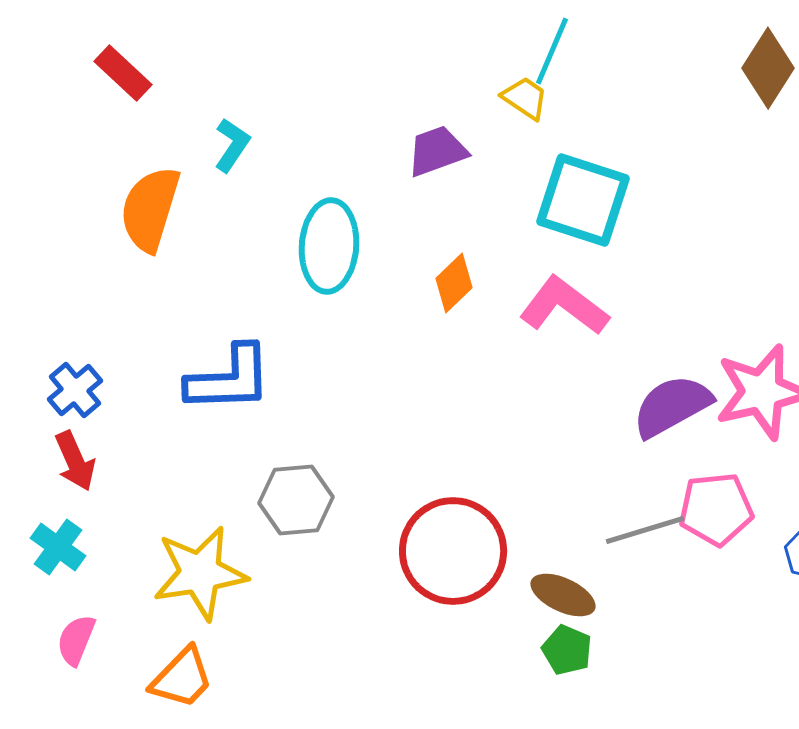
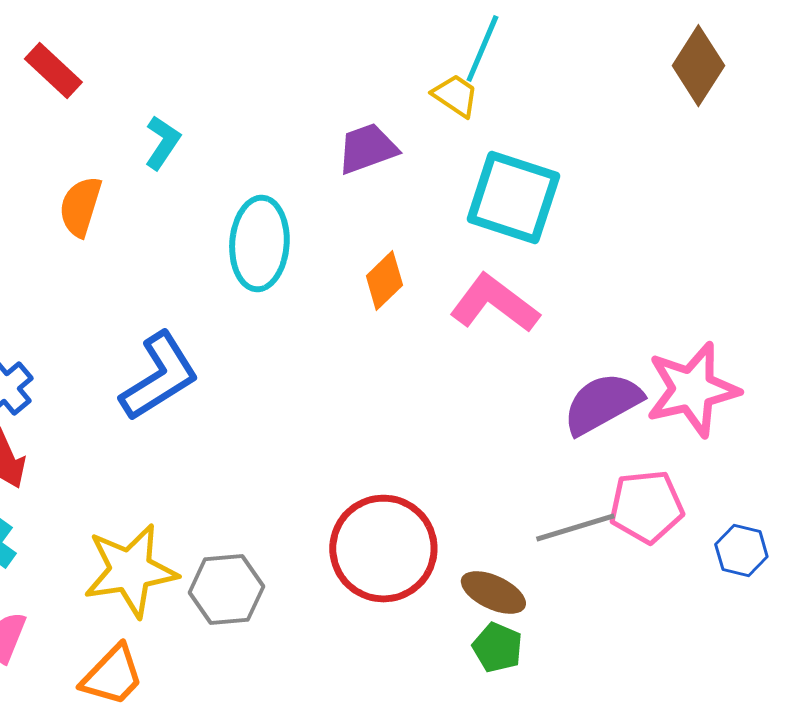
orange semicircle: (150, 209) -> (80, 206), size x0.7
blue L-shape: (229, 379) -> (159, 376), turned -30
gray hexagon: (296, 500) -> (226, 590), moved

